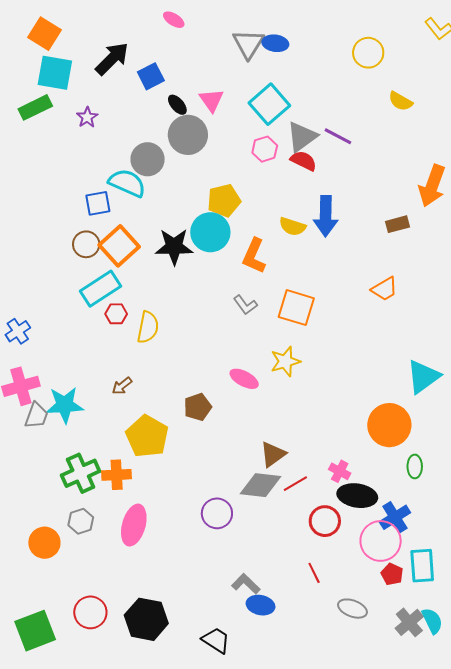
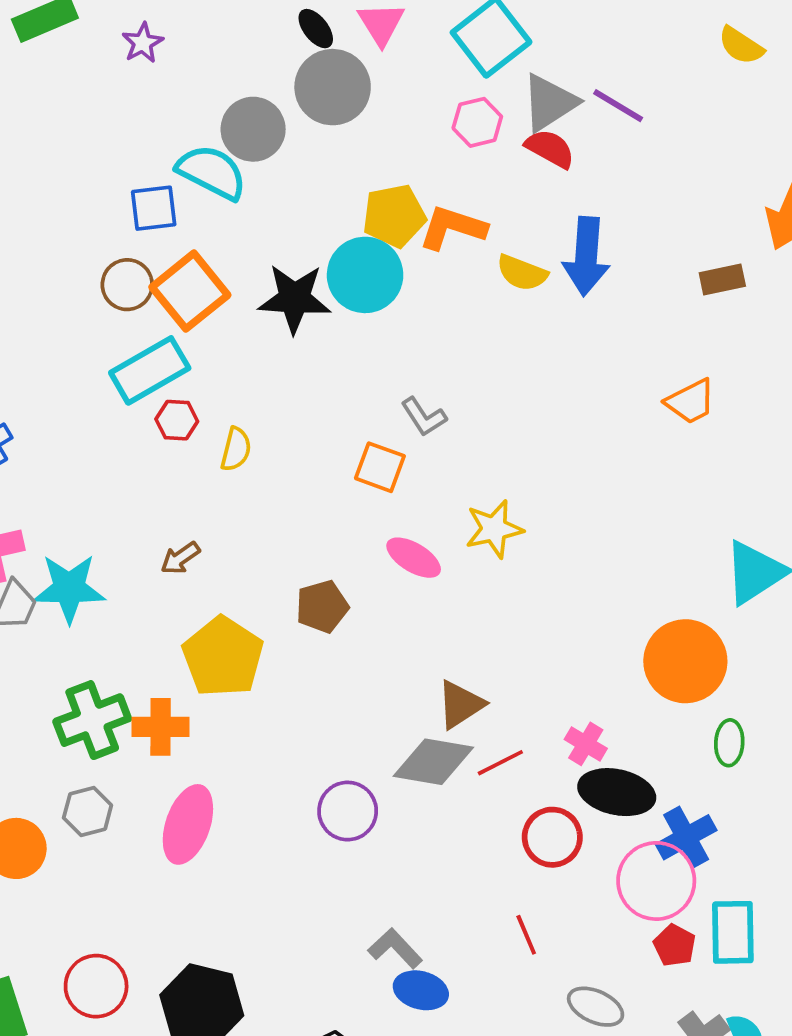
orange L-shape: (254, 256) -> (453, 228), moved, turned 81
orange square: (296, 308) -> (380, 467), moved, size x0.7
yellow semicircle: (148, 327) -> (236, 449), size x0.7

